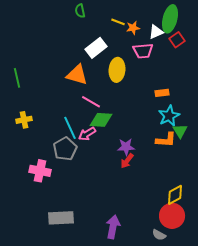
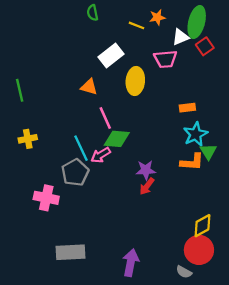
orange star: (133, 28) -> (157, 17), moved
orange triangle: (77, 75) -> (89, 87), size x0.7
pink line: (91, 102) -> (105, 118), turned 36

